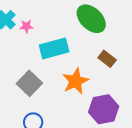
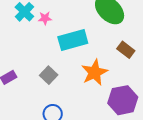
gray square: (29, 83) -> (49, 75), size x0.7

